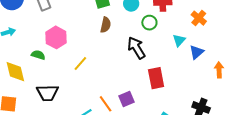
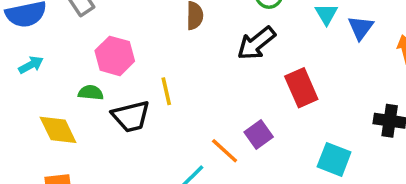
black arrow: (136, 48) -> (256, 43), turned -85
yellow line: (80, 63) -> (166, 91), turned -42
black trapezoid: (48, 93) -> (131, 116), moved

